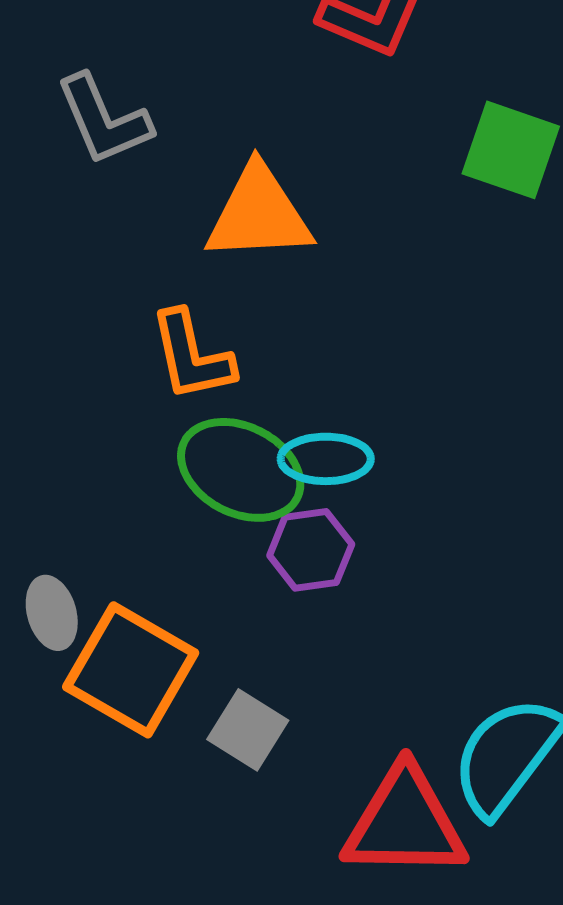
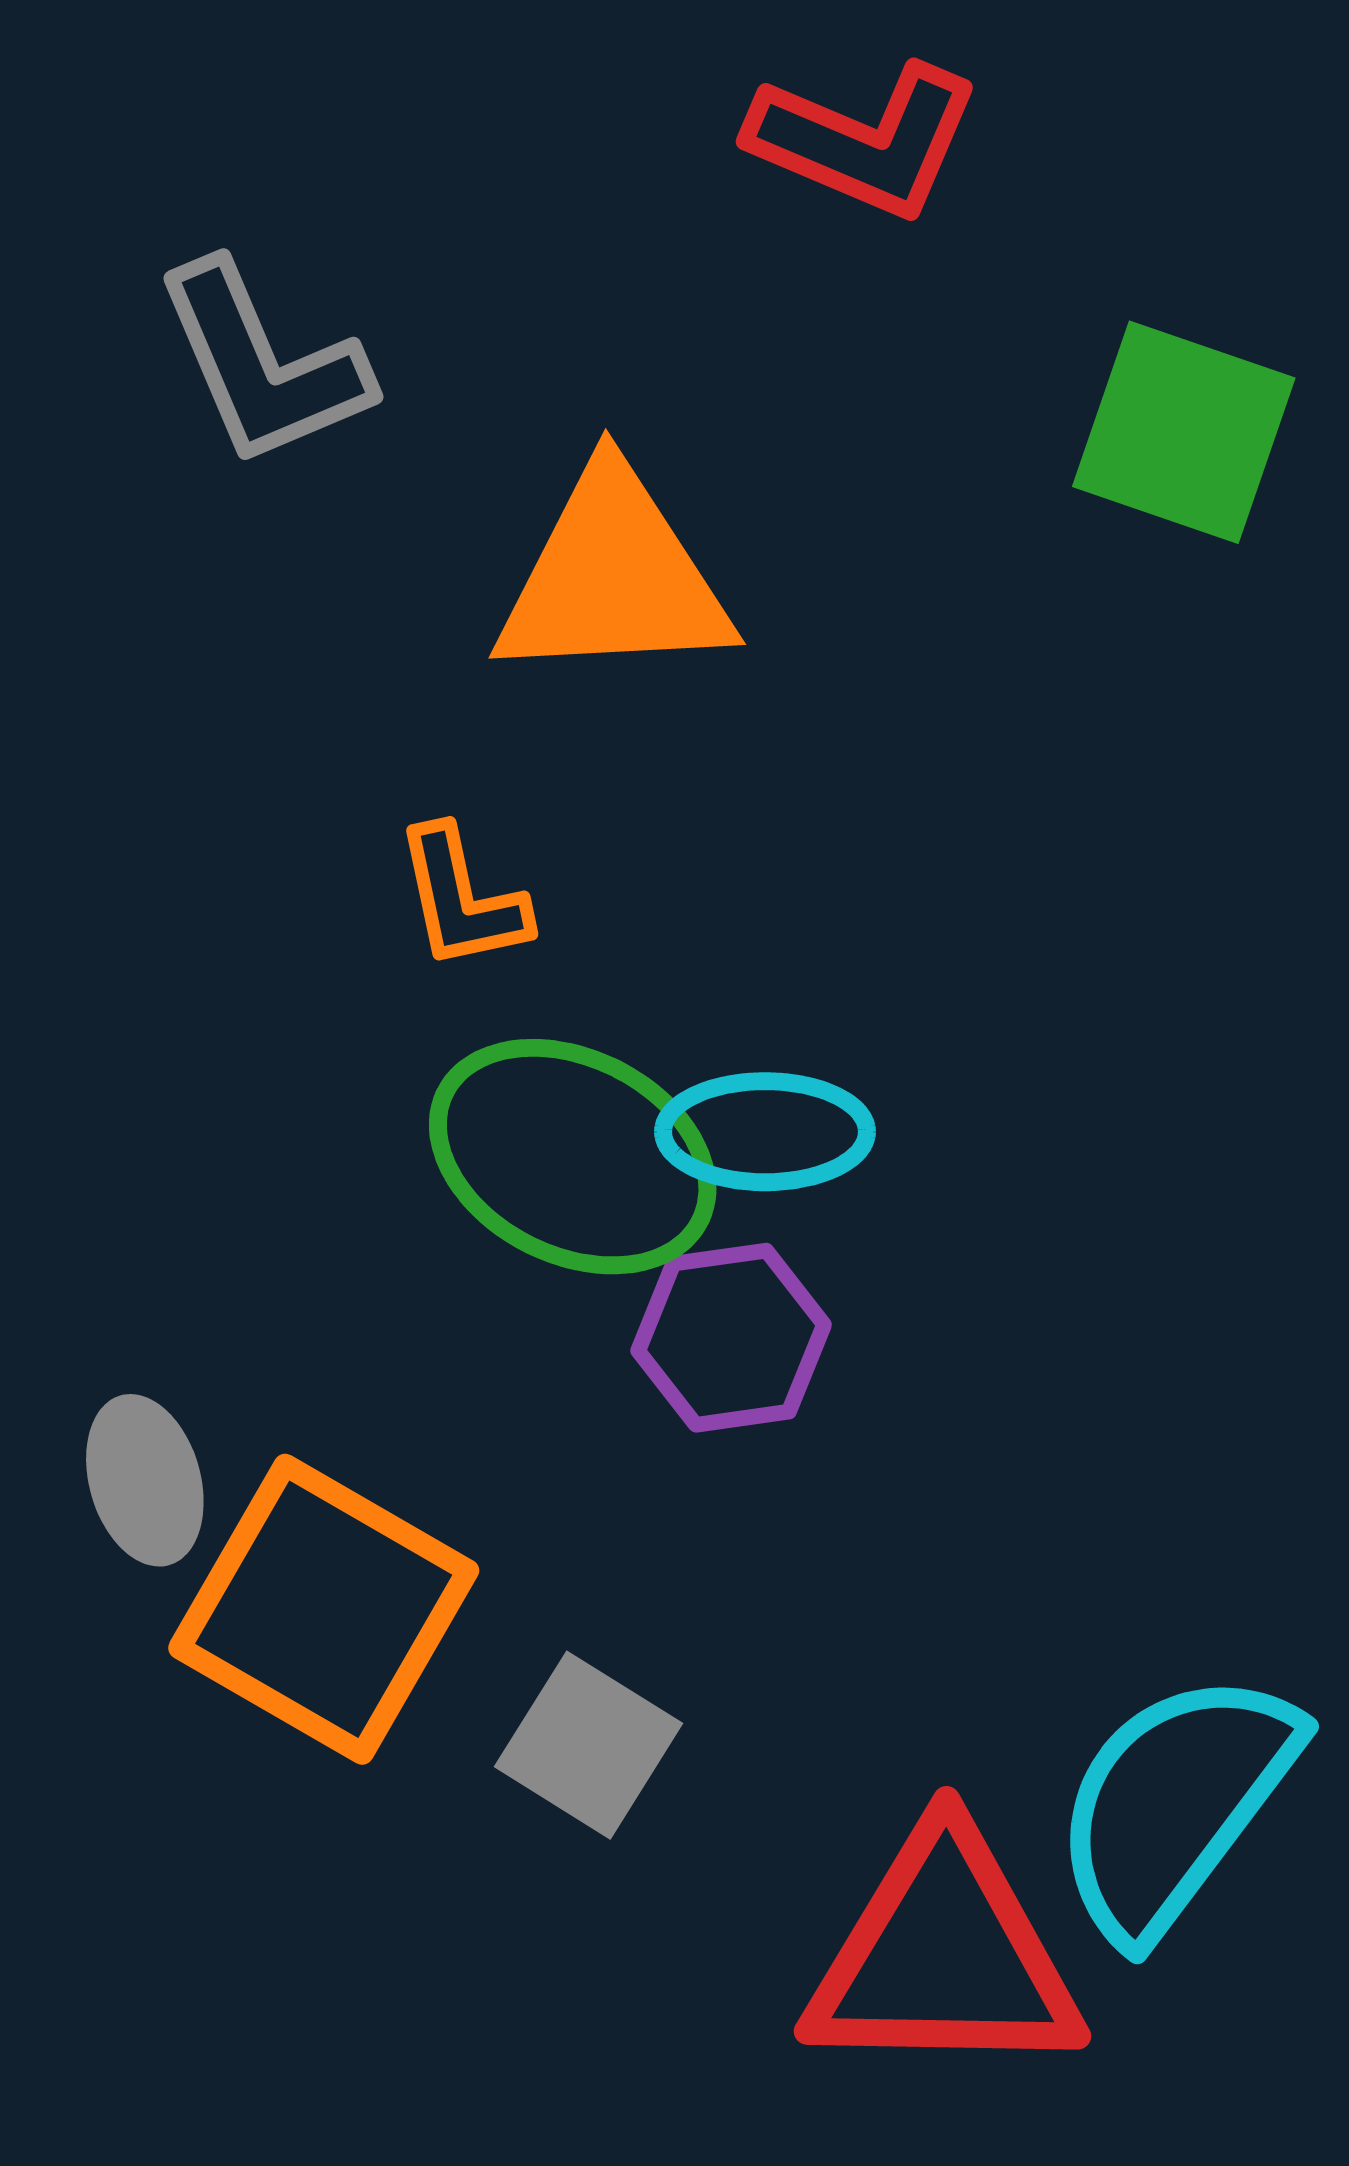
orange L-shape: (192, 356) -> (462, 899), size x0.7

